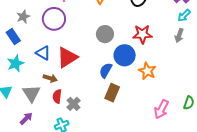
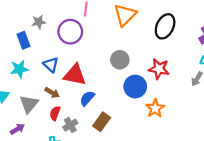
red triangle: (67, 57) -> (75, 75), turned 30
blue semicircle: (106, 70) -> (87, 98), moved
brown rectangle: (112, 93) -> (102, 122), moved

